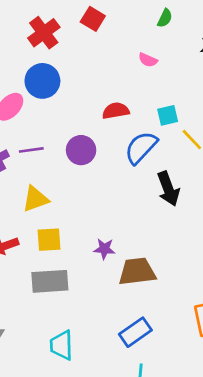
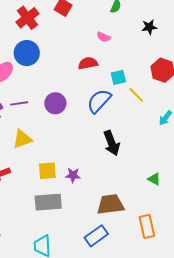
red semicircle: (116, 111) -> (88, 63), moved
black arrow: (168, 189) -> (112, 143), moved
yellow square: (49, 240) -> (47, 171), moved
brown trapezoid: (137, 272) -> (110, 204), moved
gray rectangle: (50, 281) -> (48, 202), moved

